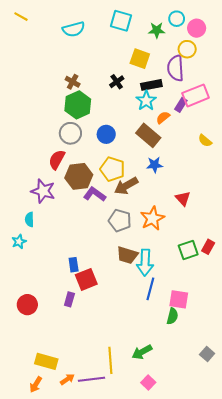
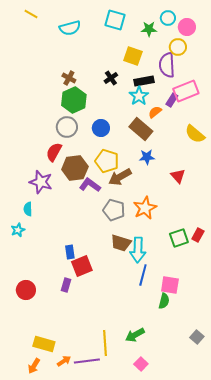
yellow line: (21, 17) -> (31, 14), moved
yellow semicircle: (205, 141) -> (195, 134), size x1.5
red triangle: (183, 198) -> (178, 176), moved

